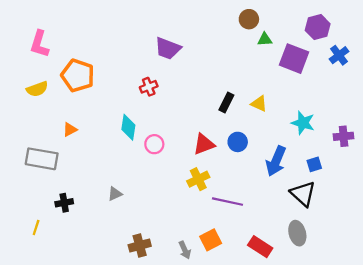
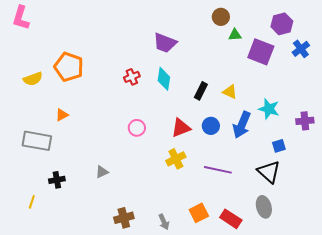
pink L-shape: (39, 44) -> (21, 18), moved
purple trapezoid: (168, 48) -> (165, 43), moved
cyan diamond: (128, 127) -> (164, 79), moved
blue arrow: (276, 161) -> (242, 125), moved
purple line: (228, 202) -> (218, 170), moved
orange square: (211, 240) -> (199, 213), moved

